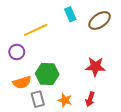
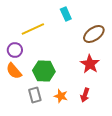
brown ellipse: (100, 21) -> (94, 34), moved
red star: (95, 67) -> (90, 64), turned 30
orange semicircle: (22, 82) -> (14, 71), moved, turned 66

